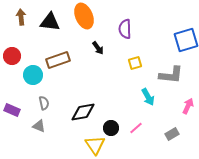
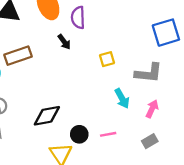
purple semicircle: (125, 29) -> (78, 18), moved
pink arrow: (188, 106) -> (152, 109), moved
pink line: (136, 128) -> (108, 134), turned 32

